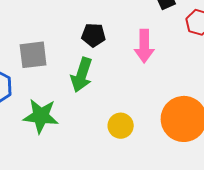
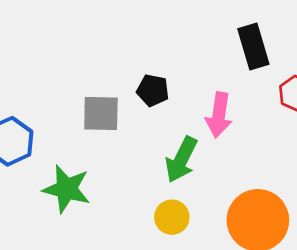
gray square: (33, 55) -> (101, 113), moved
green arrow: (82, 75) -> (181, 160), moved

